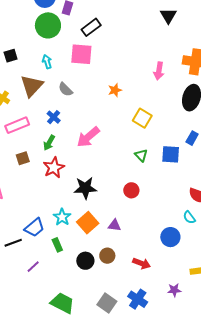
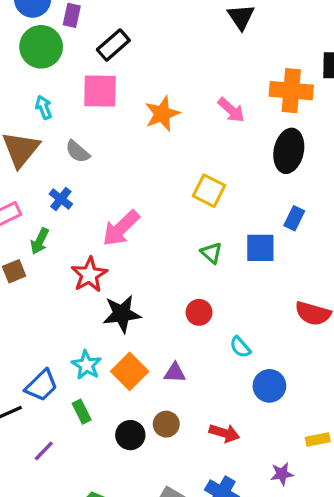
pink arrow: (159, 71) -> (231, 110), turned -54
orange star: (115, 90) -> (162, 114), moved, size x1.5
green arrow: (49, 143) -> (40, 241), moved
red star: (54, 168) -> (89, 275), moved
cyan semicircle: (189, 217) -> (240, 347), moved

